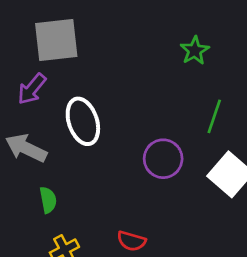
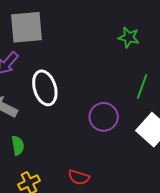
green star: (195, 51) -> (129, 37), turned -30

